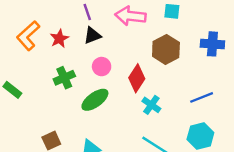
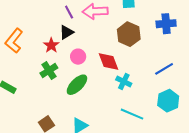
purple line: (87, 12) -> (69, 12), moved
red star: (59, 39) -> (51, 45), moved
red diamond: (137, 78) -> (108, 62), turned -45

